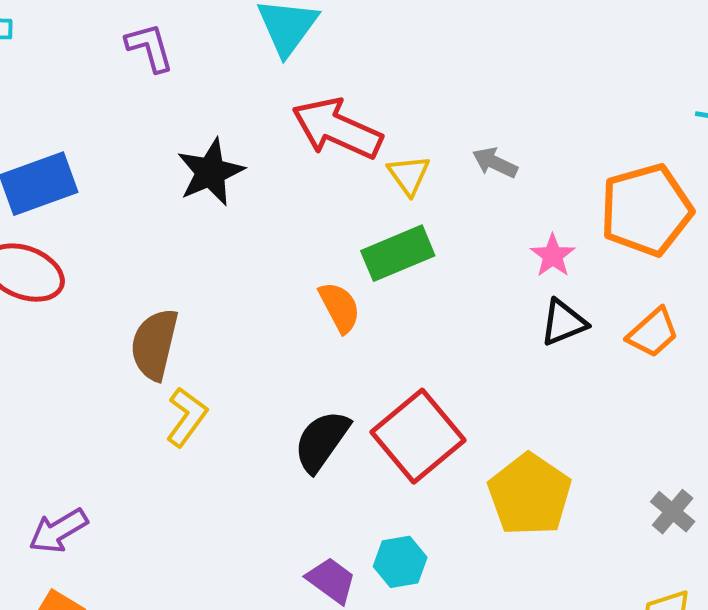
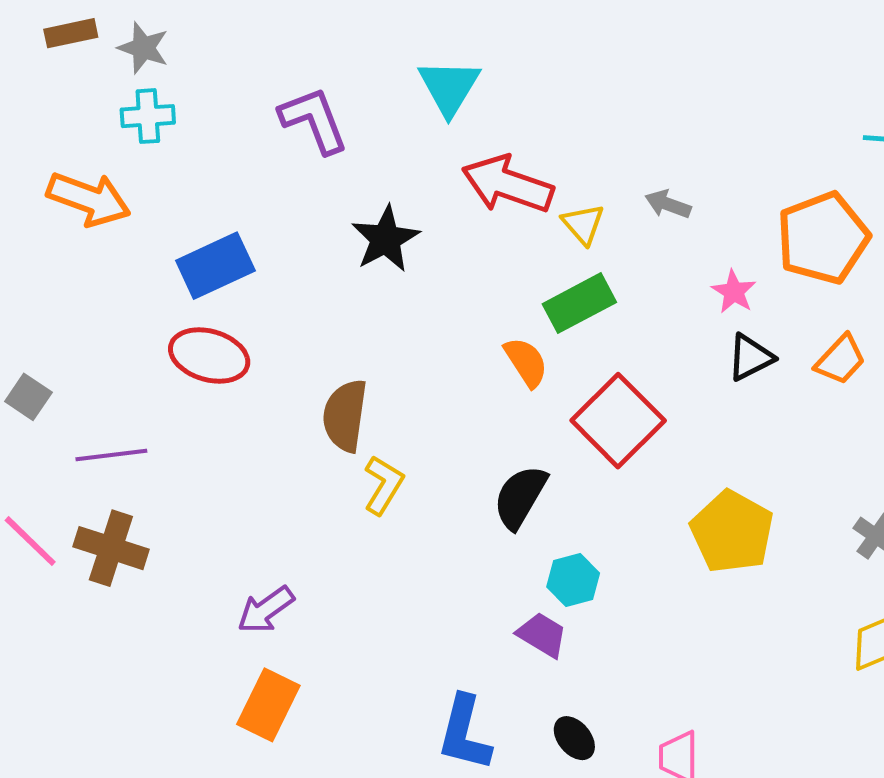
purple L-shape: (150, 47) -> (314, 120), size x1.4
red square: (418, 436) -> (618, 421), moved
cyan hexagon: (400, 562) -> (573, 580), moved

